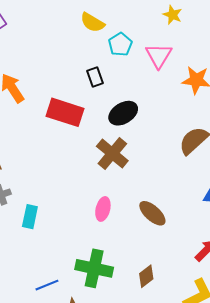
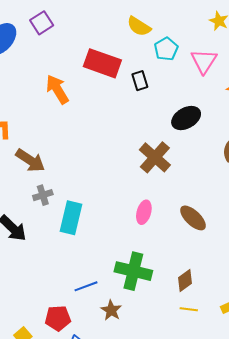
red rectangle: (65, 112) -> (102, 63), moved
black ellipse: (123, 113) -> (186, 118), moved
cyan rectangle: (30, 217) -> (71, 218), size x1.4

